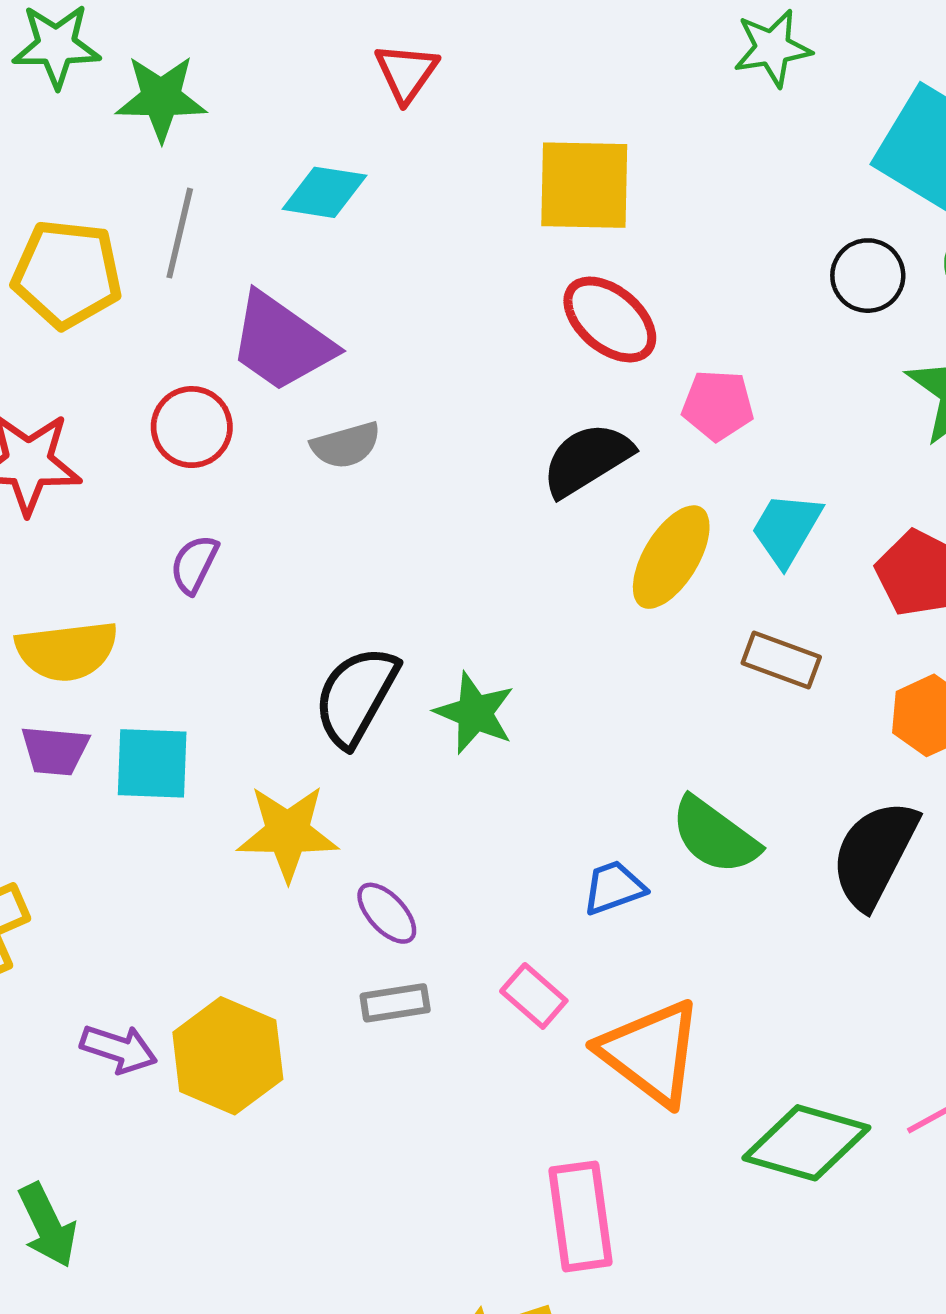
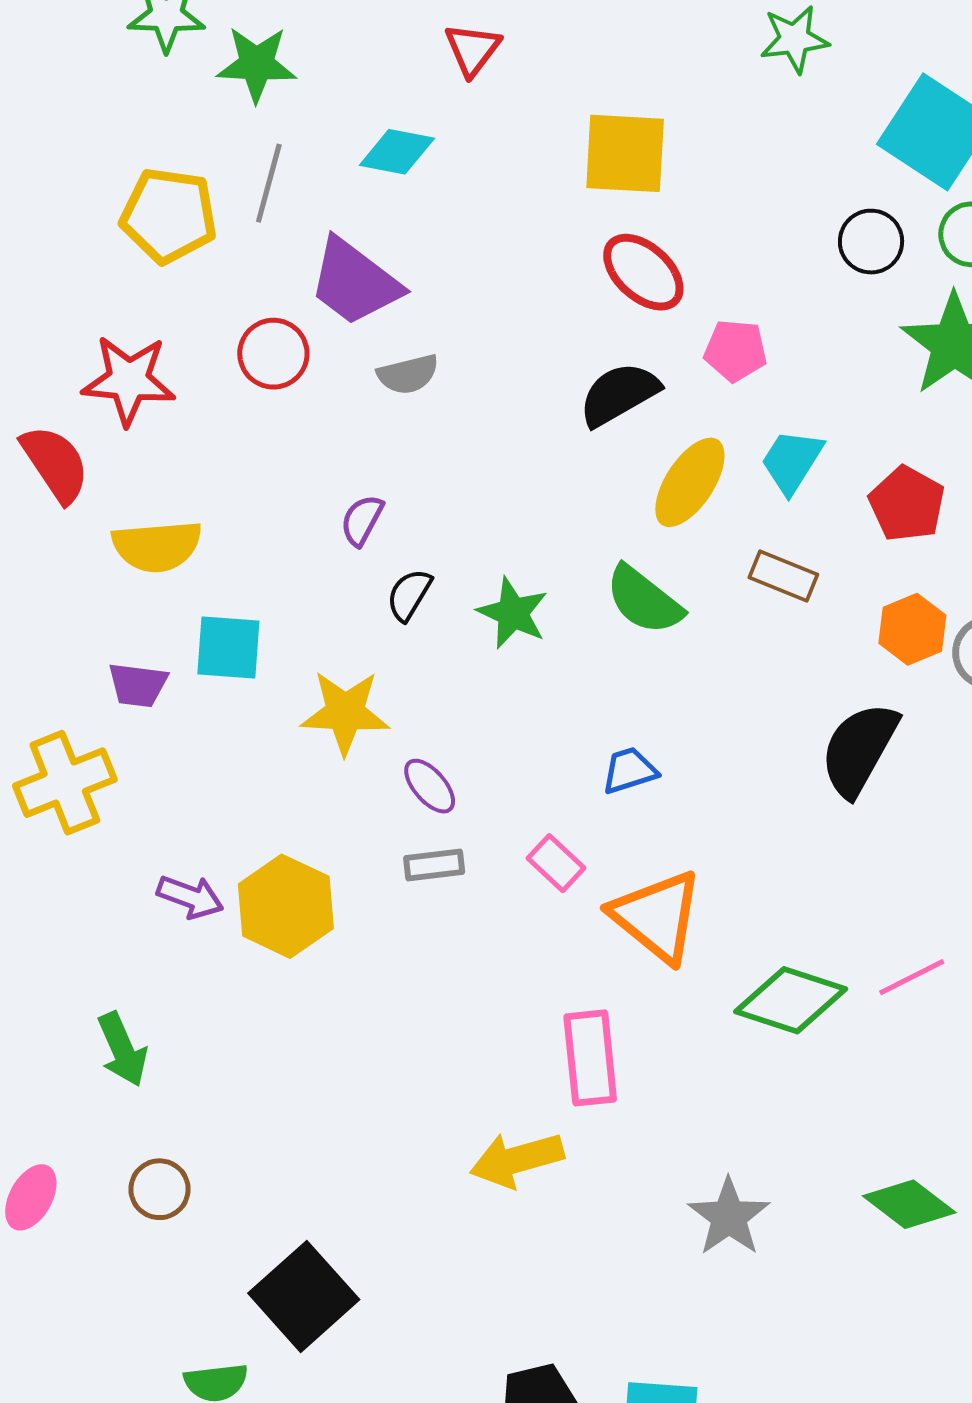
purple semicircle: (194, 564) -> (362, 520), moved
black semicircle: (356, 696) -> (409, 595), size x0.6
purple trapezoid: (55, 751) -> (138, 685), moved
green semicircle: (715, 836) -> (644, 600), moved

